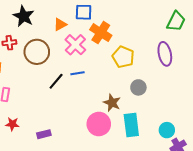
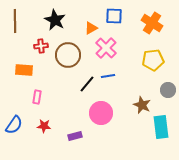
orange cross: (101, 33) -> (152, 23), moved
yellow pentagon: (123, 57) -> (153, 60), turned -30
pink circle: (99, 124) -> (101, 113), moved

